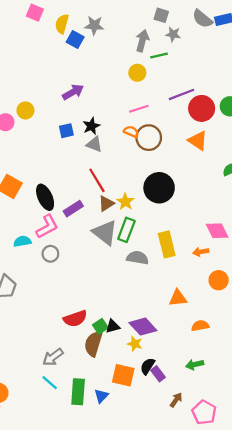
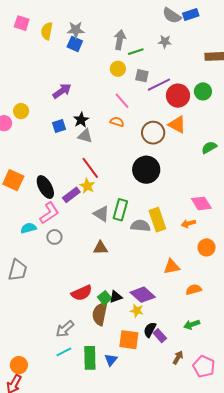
gray square: (161, 15) -> (142, 76), moved
gray star: (173, 34) -> (165, 42), moved
blue square: (75, 40) -> (75, 44), moved
pink line: (139, 109) -> (122, 101), turned 72
brown circle: (149, 138) -> (153, 133), moved
yellow star: (125, 202) -> (87, 186), moved
brown triangle: (106, 204) -> (101, 248), moved, turned 35
gray triangle: (105, 233) -> (101, 214), size x0.7
gray semicircle: (138, 258) -> (140, 226), moved
cyan line: (50, 383) -> (64, 352), turned -63

